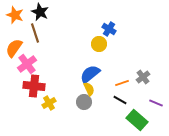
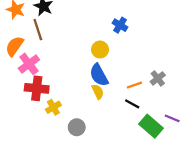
yellow circle: (99, 44) -> (100, 50), moved
blue semicircle: (90, 74) -> (99, 75), turned -80
gray circle: (84, 102) -> (77, 127), moved
purple line: (156, 103) -> (172, 118), moved

